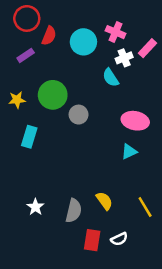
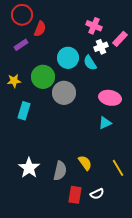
cyan circle: (83, 42) -> (68, 58), moved
gray circle: (79, 115) -> (64, 93), size x1.5
white star: (35, 207) -> (29, 168), size x1.5

